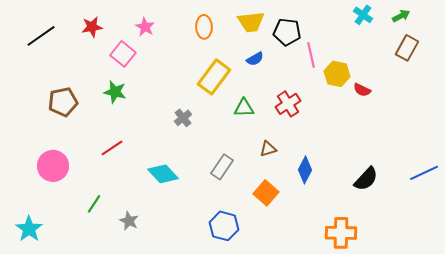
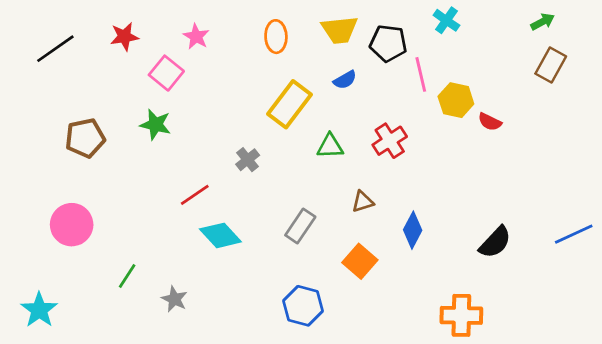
cyan cross: (363, 15) -> (446, 20), moved
red line: (112, 148) -> (195, 195), moved

